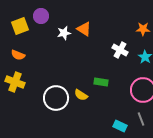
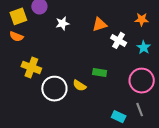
orange triangle: (84, 29) -> (100, 24), moved, turned -49
orange semicircle: (18, 55) -> (16, 36), moved
yellow cross: (15, 82) -> (31, 67), moved

